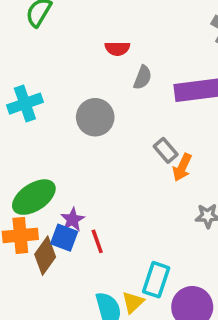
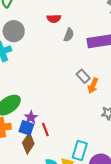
gray circle: (95, 117) -> (14, 31), moved
brown diamond: (45, 256) -> (28, 143), moved

